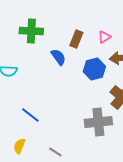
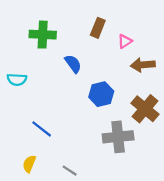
brown rectangle: (76, 39) -> (98, 28), moved
blue hexagon: (94, 69) -> (101, 94), moved

